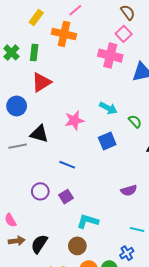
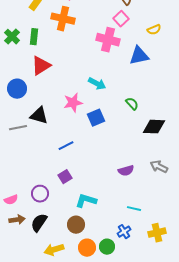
cyan arrow: (108, 108) -> (97, 84), moved
blue square: (107, 141) -> (96, 118), moved
blue line: (67, 165) -> (66, 146), turned -49
purple circle: (40, 191) -> (40, 194), moved
pink semicircle: (10, 220) -> (11, 200), turned -80

